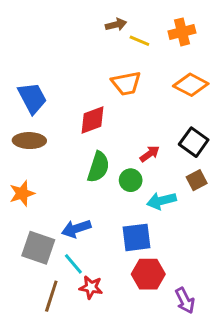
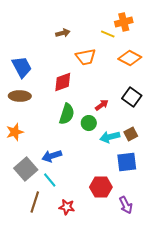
brown arrow: (116, 25) -> (63, 33), moved
yellow line: (139, 41) -> (108, 34), moved
brown square: (197, 180) -> (131, 134), moved
blue square: (136, 237) -> (127, 162), moved
gray square: (38, 248) -> (26, 169), turned 30
red star: (91, 287) -> (67, 207), moved

